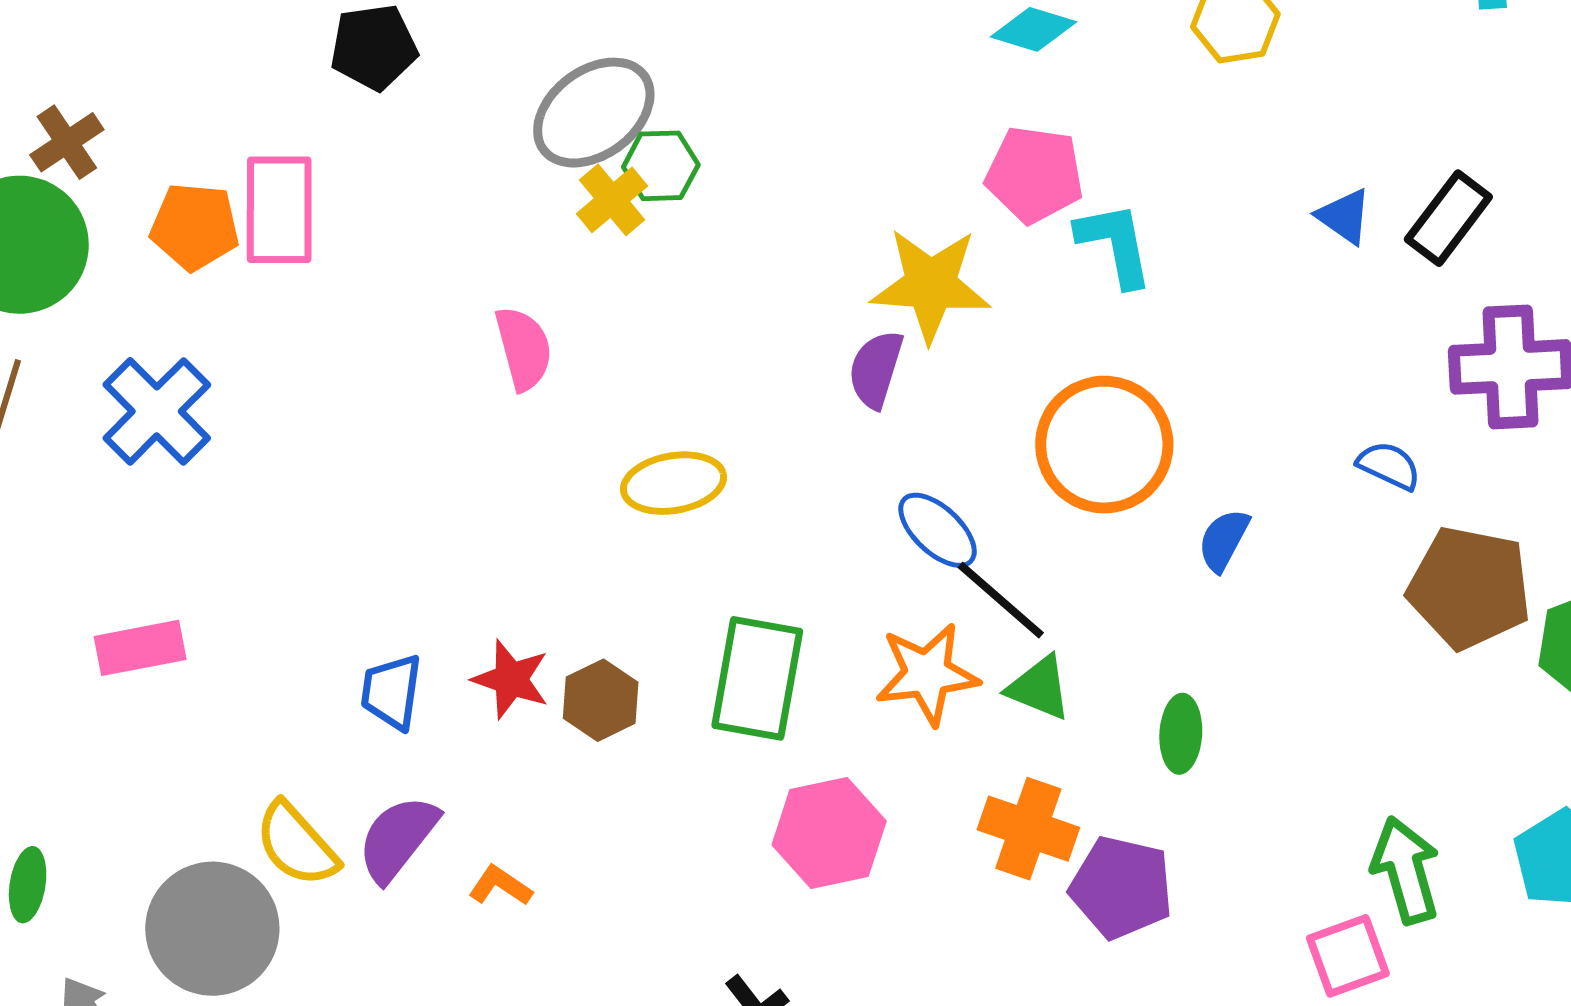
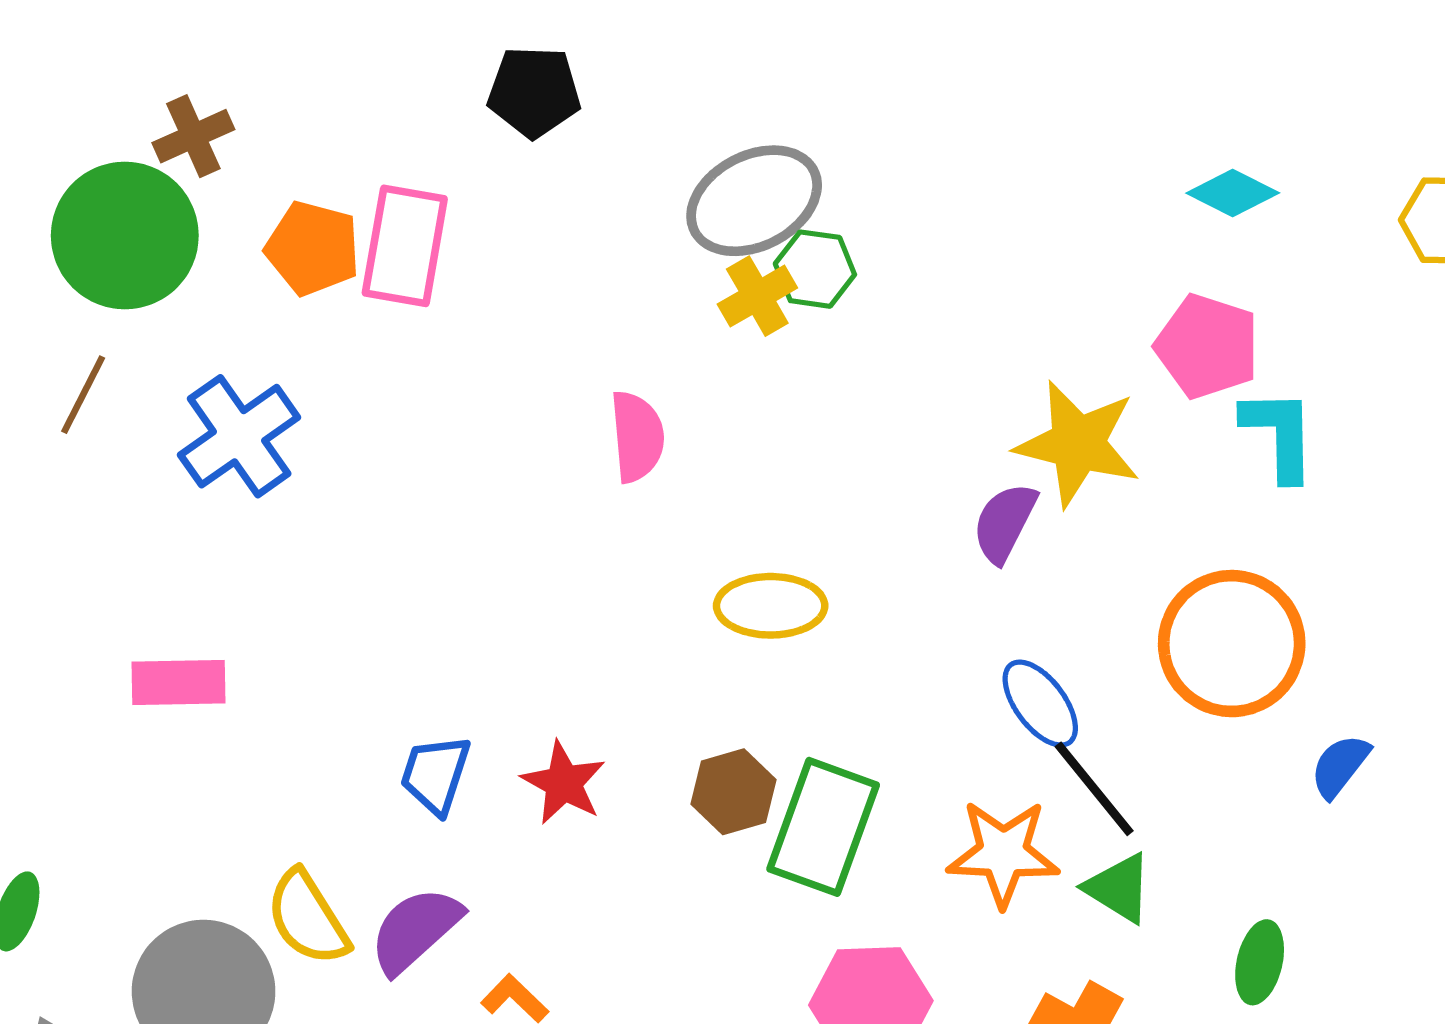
brown hexagon: (601, 700) -> (733, 792), moved

